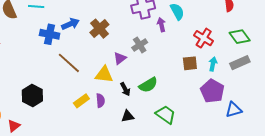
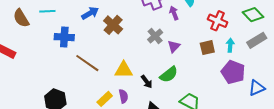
blue arrow: (70, 24) -> (90, 13), moved
purple triangle: (120, 58) -> (174, 46), moved

